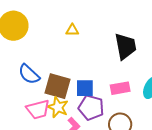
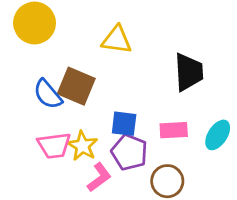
yellow triangle: (72, 30) -> (117, 40), size x1.6
brown square: (57, 86) -> (76, 86), moved

